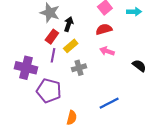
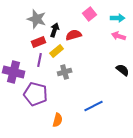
red semicircle: (104, 29) -> (74, 35), moved
red rectangle: (52, 37) -> (39, 42), turned 32
pink arrow: (107, 51) -> (119, 36), moved

